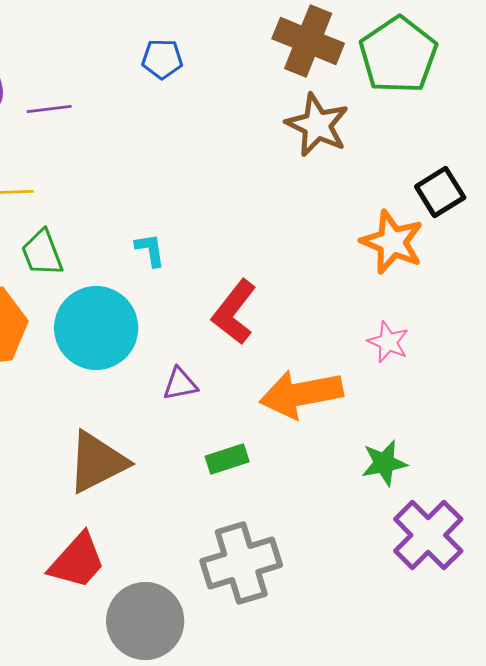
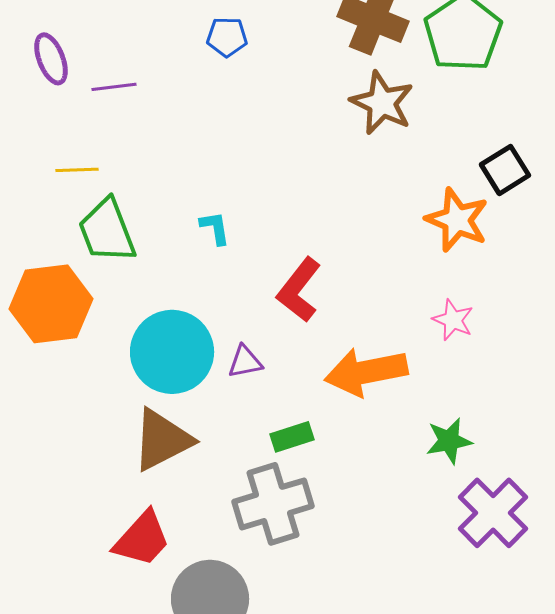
green trapezoid: (42, 253) -> (107, 231), size x1.4
cyan circle: (96, 328) -> (172, 352), moved
gray cross: (241, 563) -> (273, 504), moved

